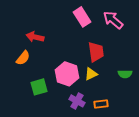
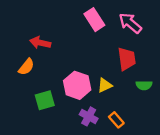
red trapezoid: (96, 52) -> (127, 59), moved
orange rectangle: (101, 104) -> (116, 120), turned 56

